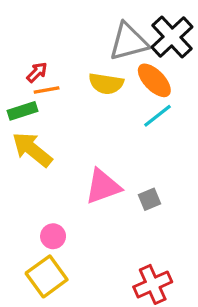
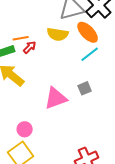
red arrow: (37, 72) -> (30, 47), moved
gray square: (149, 199) -> (85, 88), moved

